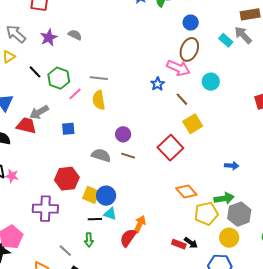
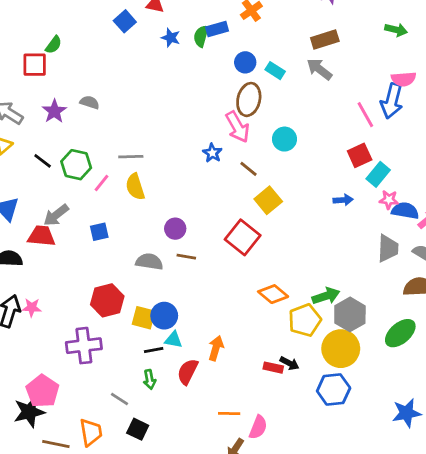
cyan rectangle: (226, 40) -> (275, 71), moved
pink arrow: (178, 68) -> (238, 127), turned 45
blue arrow: (232, 166) -> (343, 200), moved
red semicircle: (128, 238) -> (188, 372), moved
yellow circle: (229, 238) -> (341, 349), size x1.4

